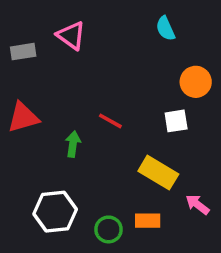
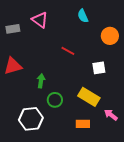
cyan semicircle: (165, 28) -> (83, 16), moved
orange circle: (196, 82) -> (110, 36), moved
red line: (110, 121) -> (68, 51), moved
green circle: (109, 229) -> (55, 100), moved

